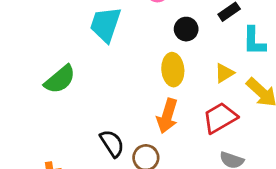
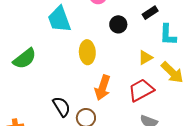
cyan trapezoid: (105, 24) -> (59, 19), turned -40
yellow ellipse: (173, 70) -> (87, 52), moved

